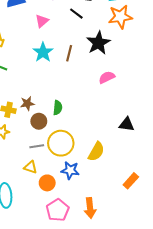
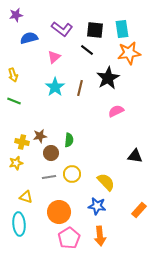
yellow circle: (61, 143) -> (72, 174), size x0.7
yellow semicircle: (96, 152) -> (106, 182), turned -72
yellow triangle: (30, 167) -> (26, 197), moved
blue star: (70, 170) -> (97, 206), moved
orange circle: (47, 183) -> (59, 212), size x1.5

